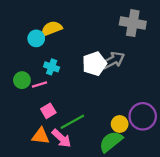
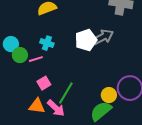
cyan circle: (36, 38) -> (11, 44), moved
green line: (72, 122) -> (66, 93), turned -30

